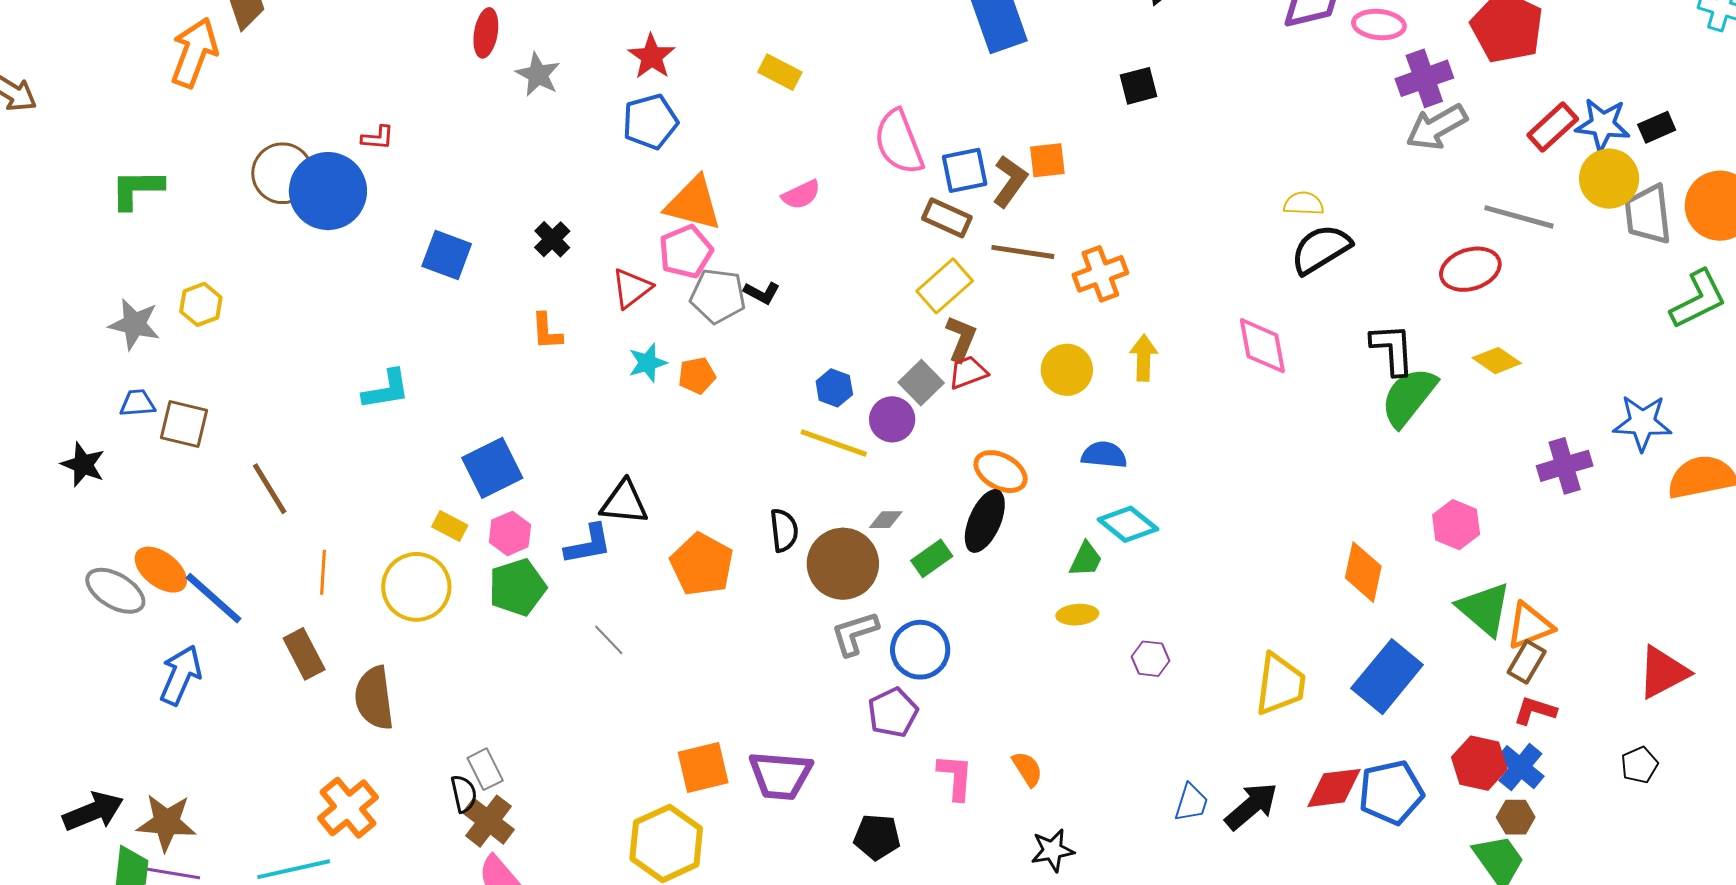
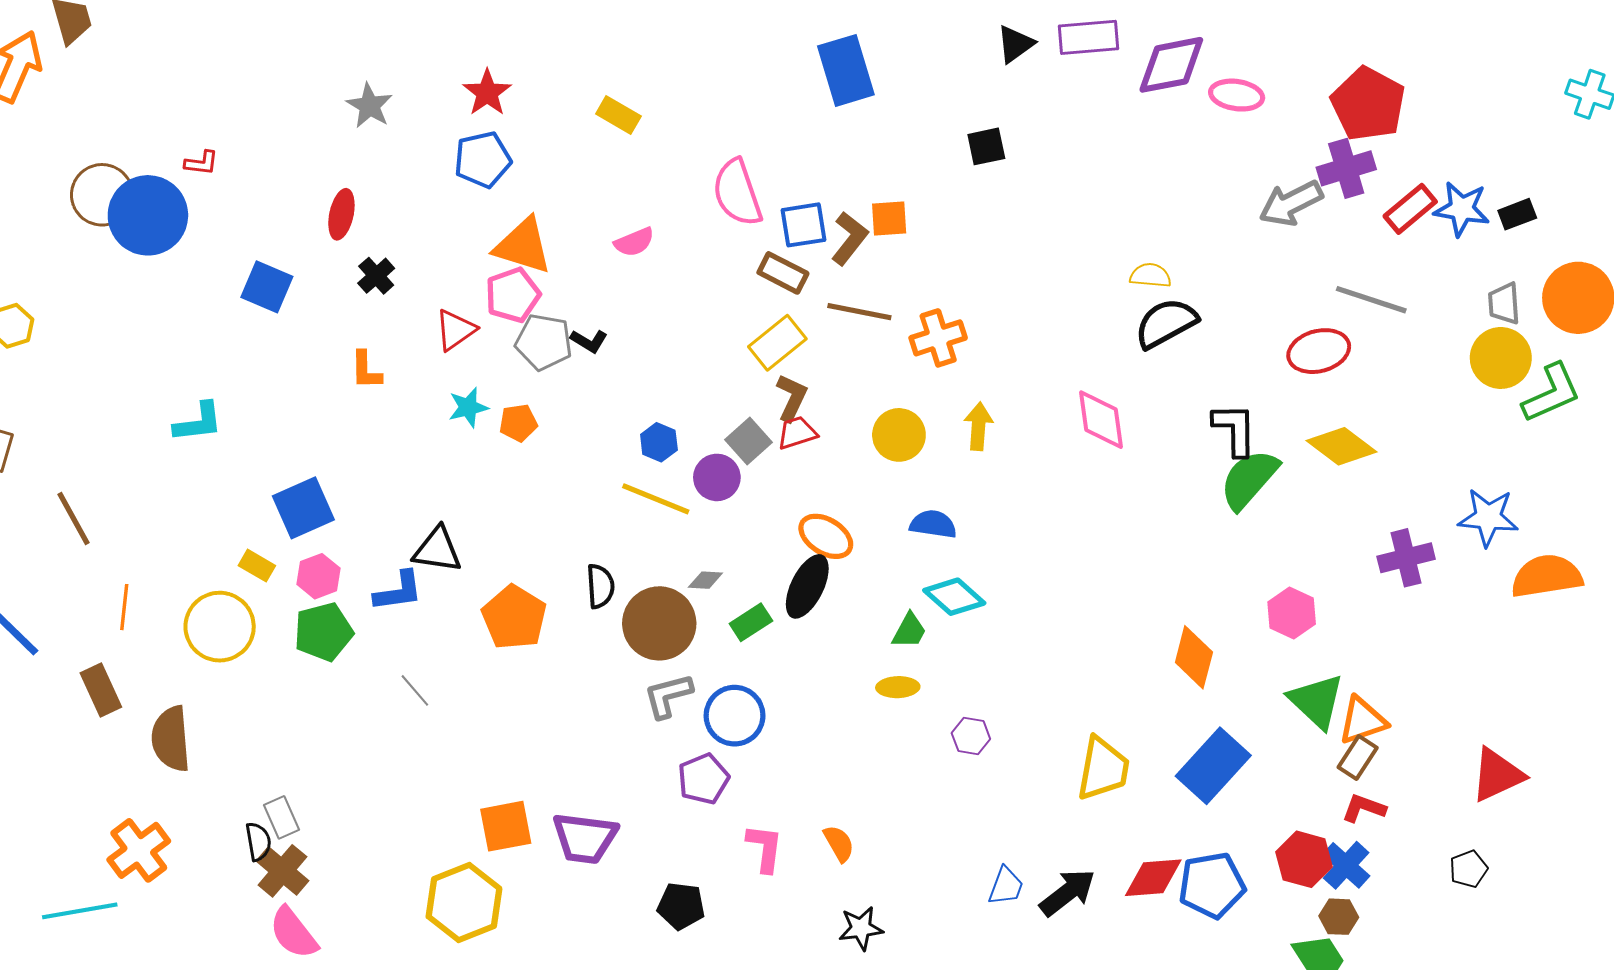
red ellipse: (486, 33) -> (341, 214), moved
purple cross: (1424, 78) -> (1346, 168), moved
yellow circle: (1609, 179) -> (1501, 358), moved
gray trapezoid: (1648, 215) -> (1504, 303), size x0.7
yellow diamond: (1497, 361) -> (1341, 446), size x1.4

